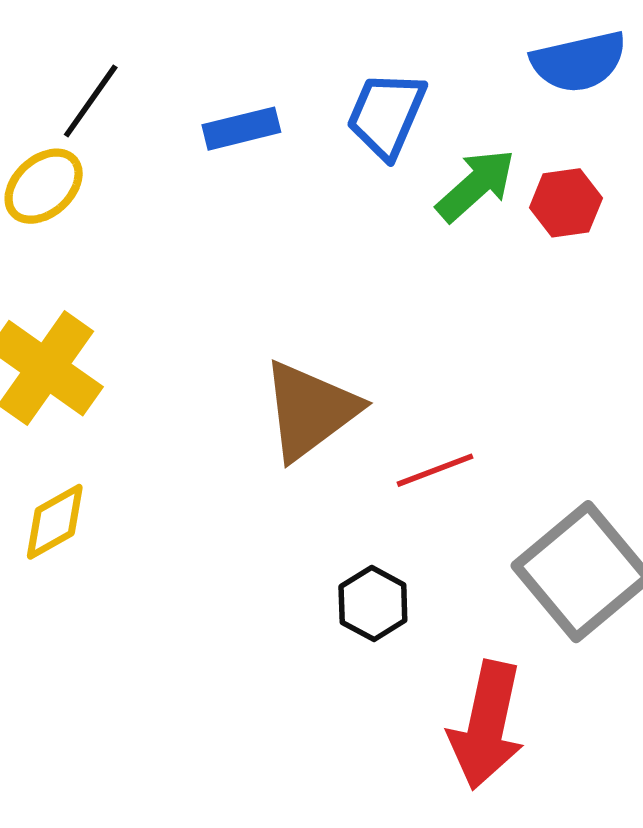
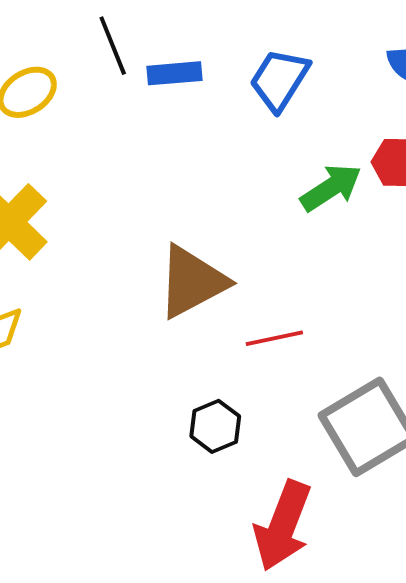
black line: (91, 101) -> (113, 46), moved, turned -66
green arrow: (476, 185) -> (331, 188), moved

